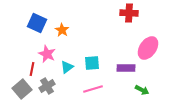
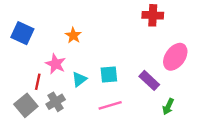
blue square: (37, 23) -> (22, 33), moved
purple rectangle: (126, 68) -> (149, 80), turned 42
green arrow: (142, 90) -> (168, 107), turned 88

